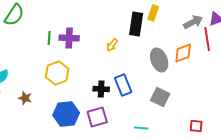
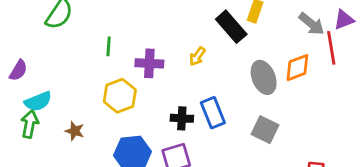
gray arrow: (193, 22) -> (312, 24), turned 66
black rectangle: (136, 24) -> (231, 27), turned -50
purple cross: (69, 38) -> (149, 63), moved

